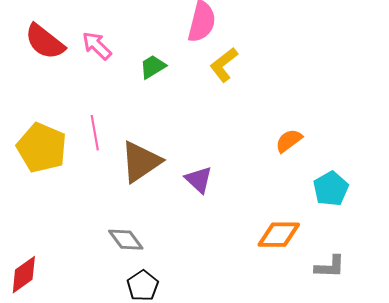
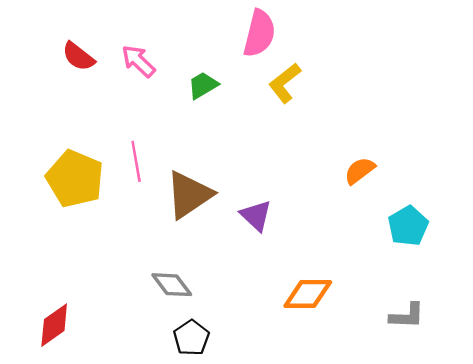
red semicircle: (45, 42) -> (78, 56), size x0.7
orange diamond: (279, 235) -> (308, 294), moved

